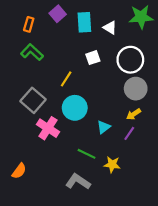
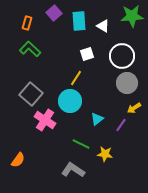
yellow line: (66, 79) -> (76, 78), moved
yellow arrow: (134, 114) -> (134, 108), moved

